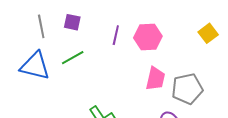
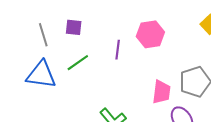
purple line: (116, 35) -> (118, 50), moved
pink trapezoid: (155, 79) -> (161, 92), moved

